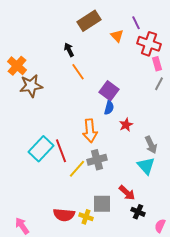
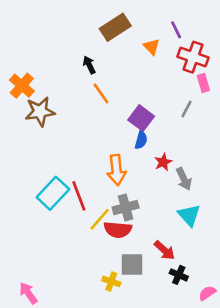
gray line: (159, 84) -> (187, 109), moved
gray arrow: (151, 145) -> (184, 179), moved
red semicircle: (64, 215) -> (118, 230), moved
pink semicircle: (160, 226) -> (207, 293), turned 32

